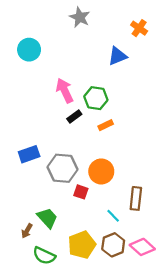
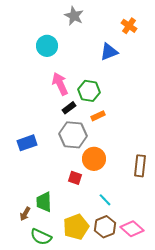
cyan circle: (29, 50) -> (47, 46), moved
gray hexagon: (62, 168) -> (73, 135), moved
brown rectangle: (136, 198) -> (140, 166), moved
green trapezoid: (47, 218) -> (44, 202), turned -140

